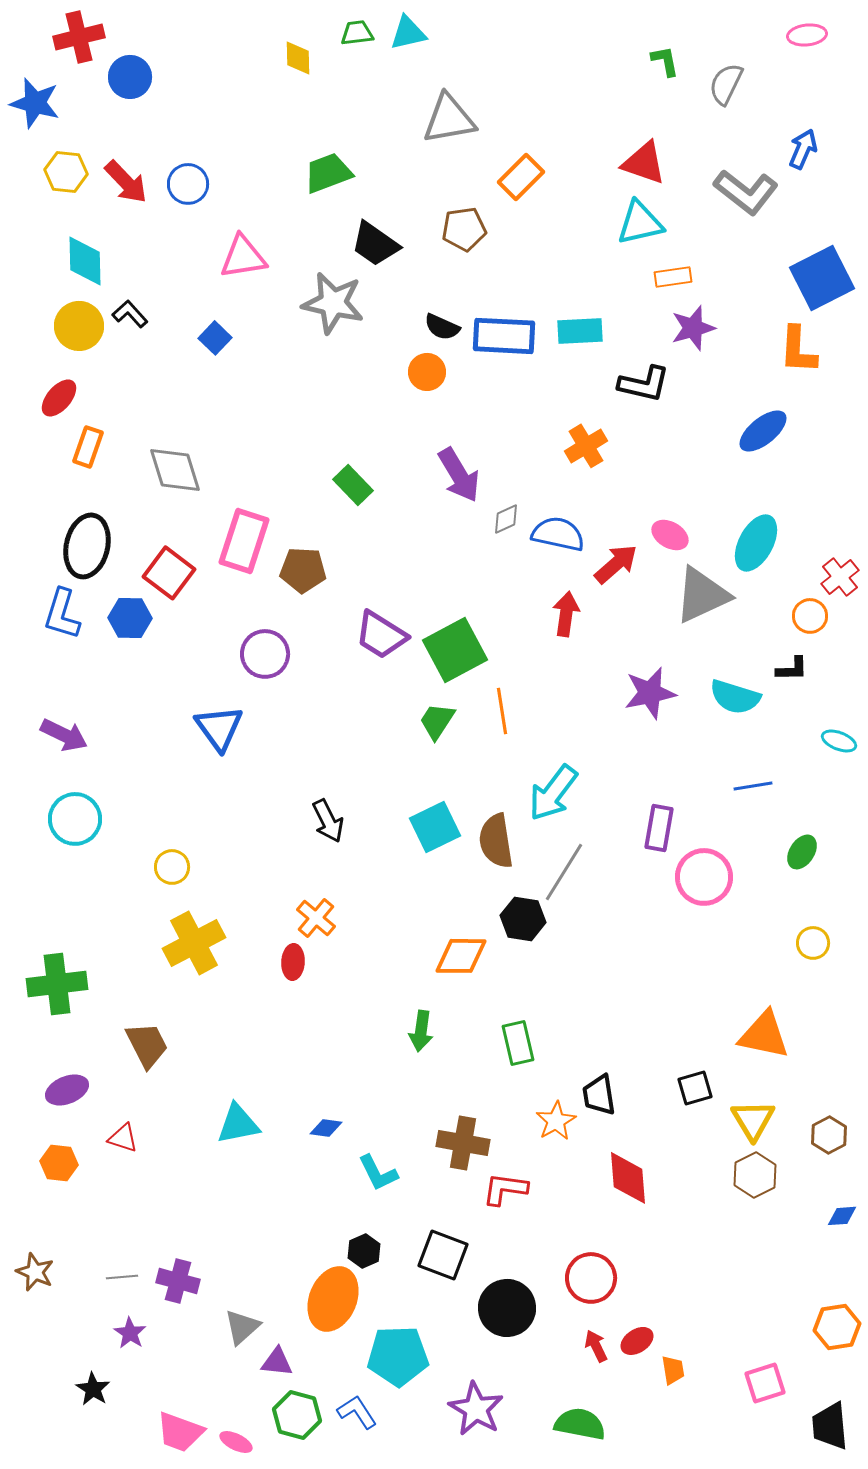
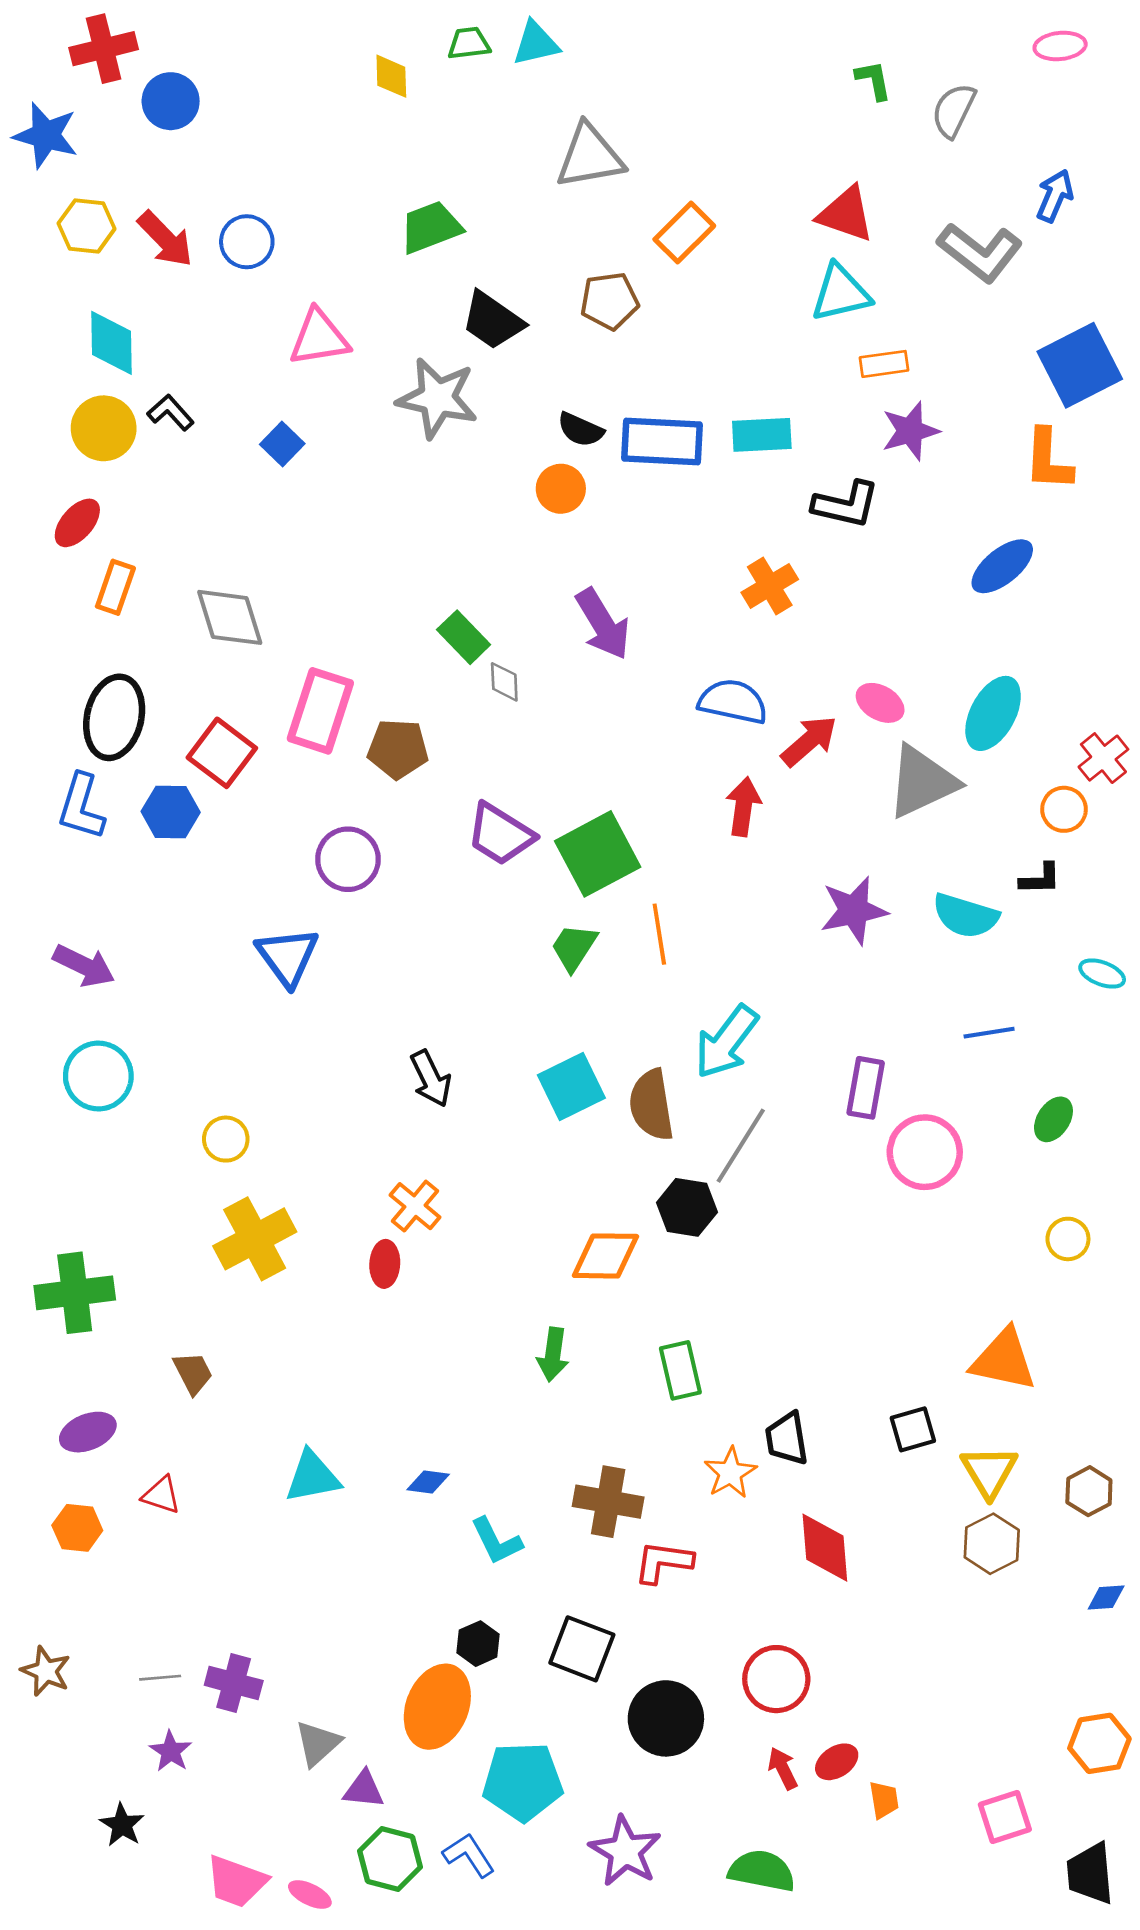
gray diamond: (506, 519) -> (504, 682), moved, turned -68
brown trapezoid: (147, 1045) -> (193, 1373), size x0.7

